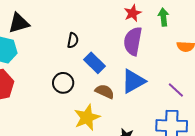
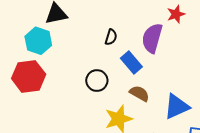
purple semicircle: (133, 41) -> (152, 38), moved
blue triangle: (133, 81) -> (177, 107), moved

